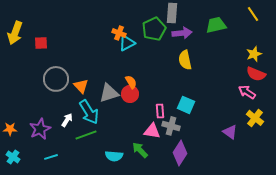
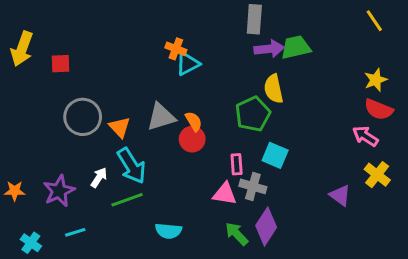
green trapezoid: (216, 25) -> (296, 47), moved
green pentagon: (154, 29) -> (253, 114), moved
gray triangle: (109, 93) -> (161, 117), moved
green arrow: (140, 150) -> (237, 234), moved
cyan cross: (13, 157) -> (31, 243), moved

